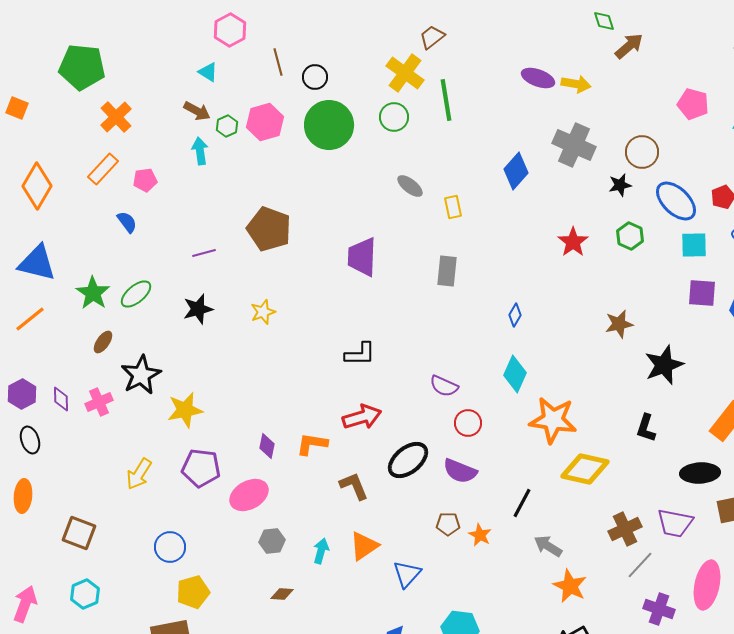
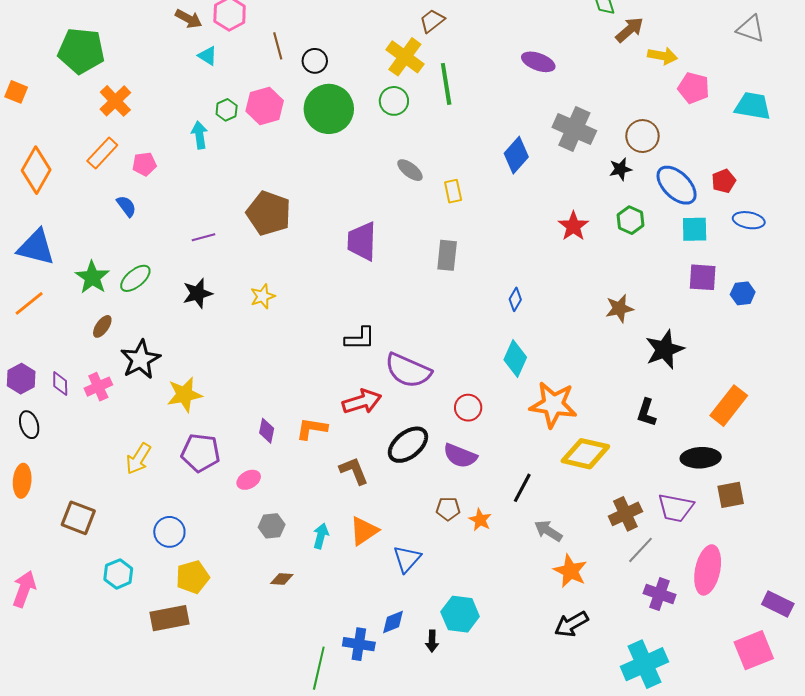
yellow arrow: (576, 84) -> (663, 56), moved
brown arrow: (197, 111) -> (188, 19), moved
purple semicircle: (444, 386) -> (408, 371), moved, size x1.6
pink ellipse: (249, 495) -> (249, 480), size x0.6
cyan hexagon: (85, 594) -> (118, 574), moved

